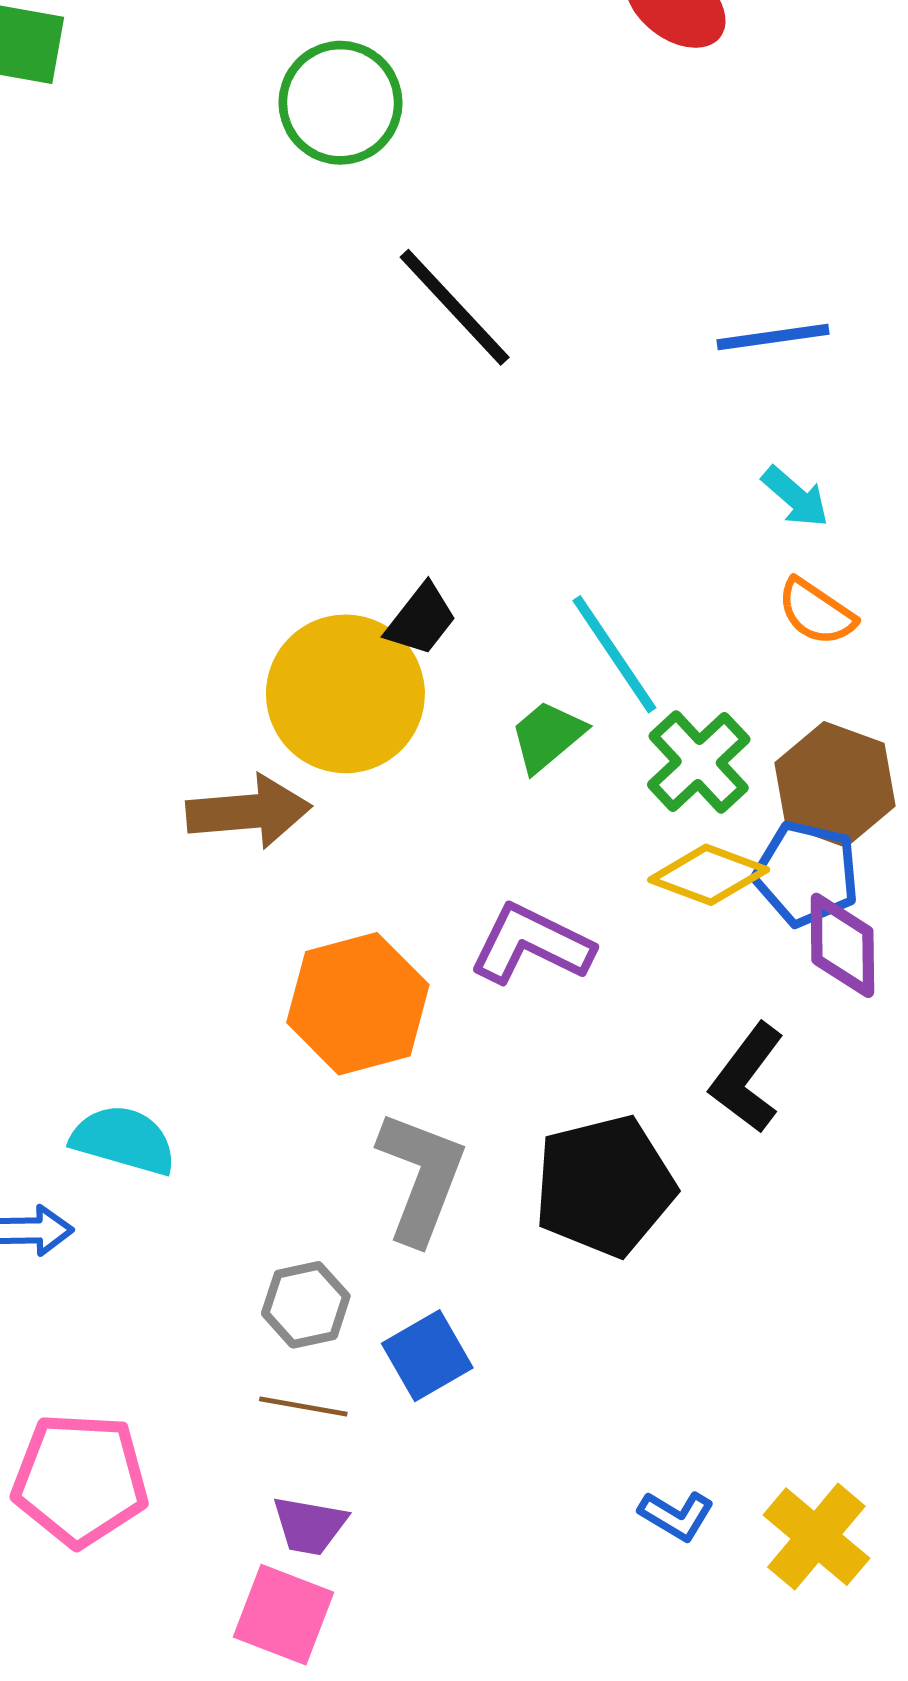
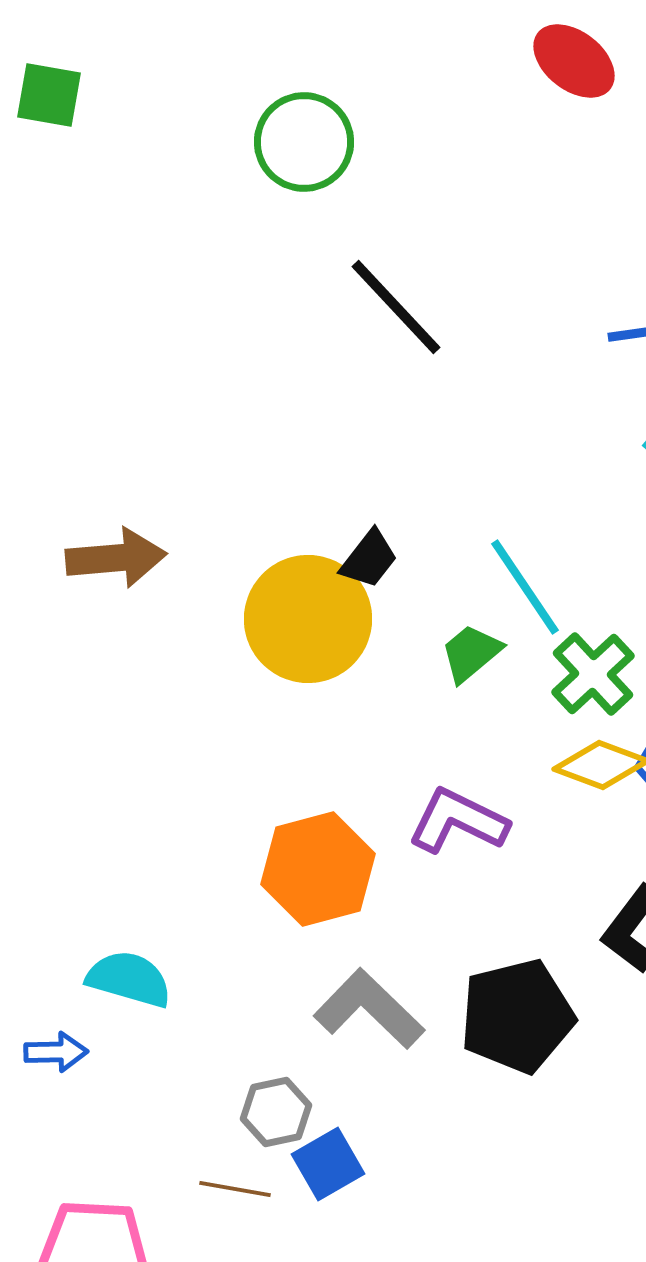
brown arrow: (249, 812) -> (116, 558), moved
gray L-shape: (421, 1177) -> (369, 1009), turned -67
blue square: (427, 1356) -> (328, 1164), moved
brown line: (303, 1406) -> (235, 1189), moved

